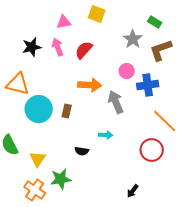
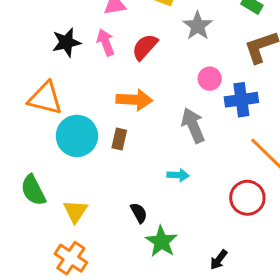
gray star: (133, 39) -> (198, 26), moved
orange arrow: (90, 85) -> (134, 100), moved
black semicircle: (82, 151) -> (139, 213), moved, turned -128
green star: (61, 179) -> (161, 242), moved, turned -30

